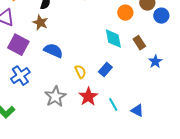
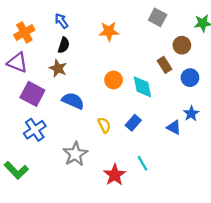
orange circle: (125, 13) -> (114, 80), moved
blue circle: (161, 16) -> (190, 78), moved
brown rectangle: (139, 43) -> (164, 65), moved
red star: (88, 97) -> (115, 175), moved
blue triangle: (137, 111) -> (174, 127), moved

